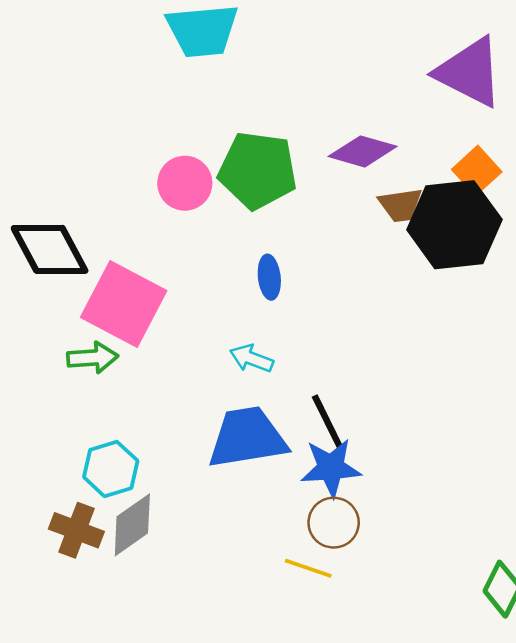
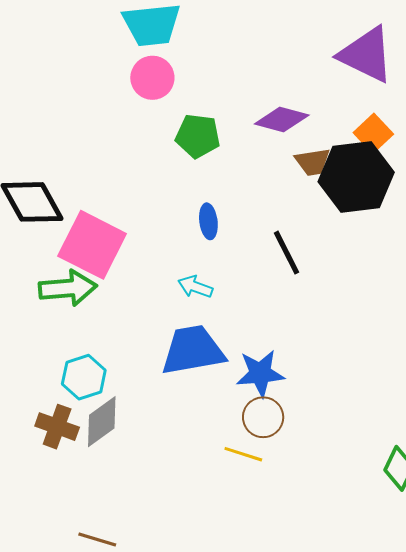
green pentagon: (258, 170) -> (198, 136), size x0.7
pink circle: (185, 183) -> (152, 78), moved
green arrow: (93, 358) -> (68, 288), size x1.4
black line: (327, 422) -> (287, 253), moved

